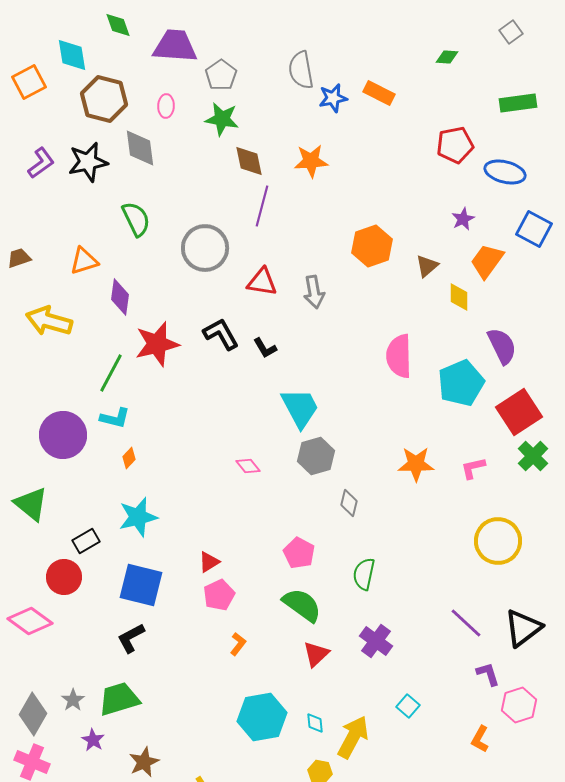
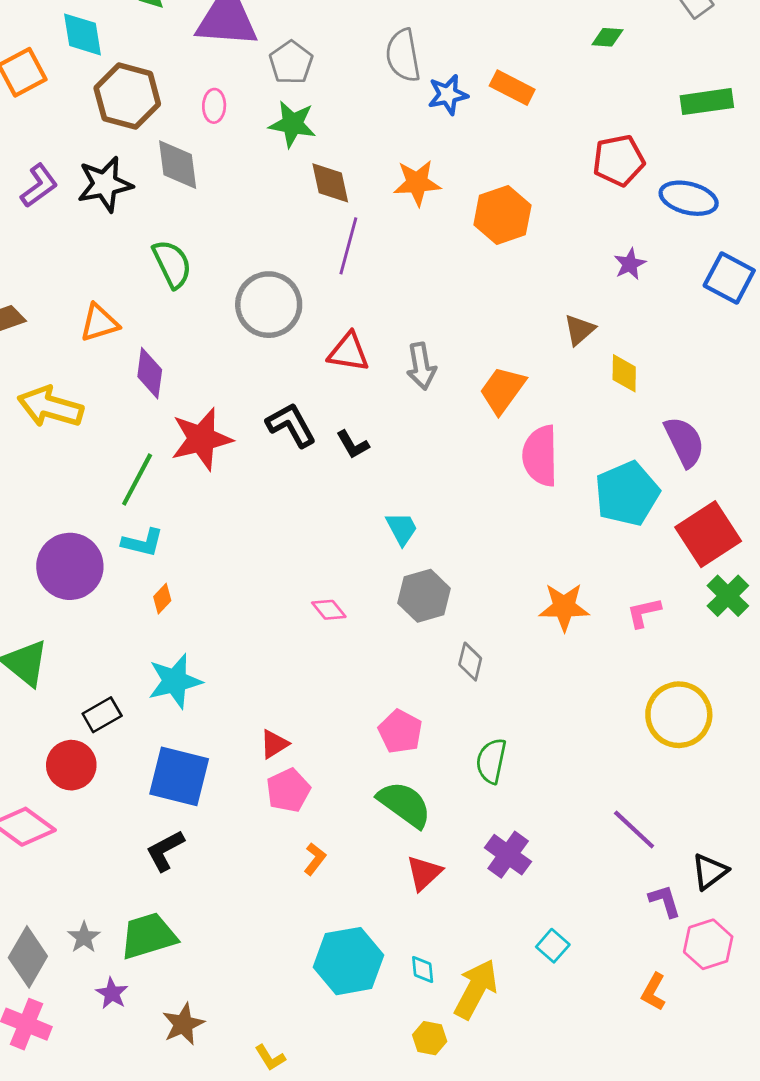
orange hexagon: (372, 246) -> (502, 215), moved
orange trapezoid: (487, 261) -> (502, 390), moved
cyan trapezoid: (300, 408) -> (402, 529), size x0.6
black triangle: (523, 628) -> (710, 872), moved, size x0.7

